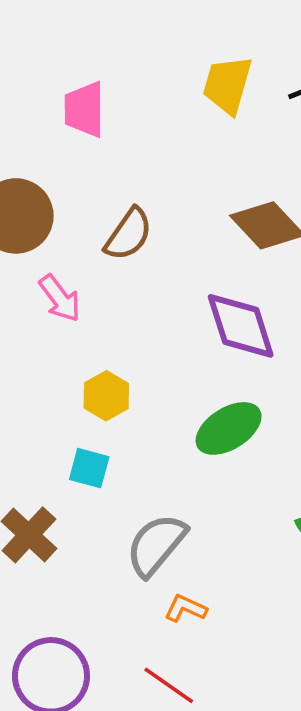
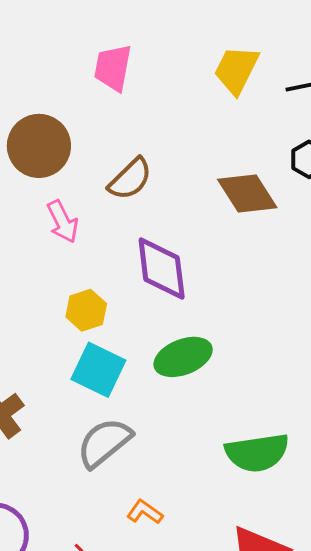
purple diamond: (241, 326) -> (162, 268), moved
cyan square: (89, 468) -> (98, 370), moved, size x1.5
orange L-shape: (186, 608) -> (145, 512), moved

